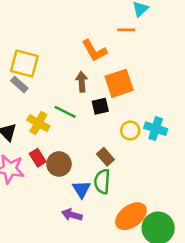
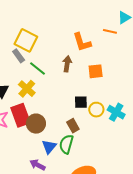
orange square: (119, 83) -> (96, 71), size x0.7
black square: (100, 106) -> (81, 102), moved
green line: (65, 112) -> (38, 68), moved
red rectangle: (38, 158) -> (21, 115), size x1.6

